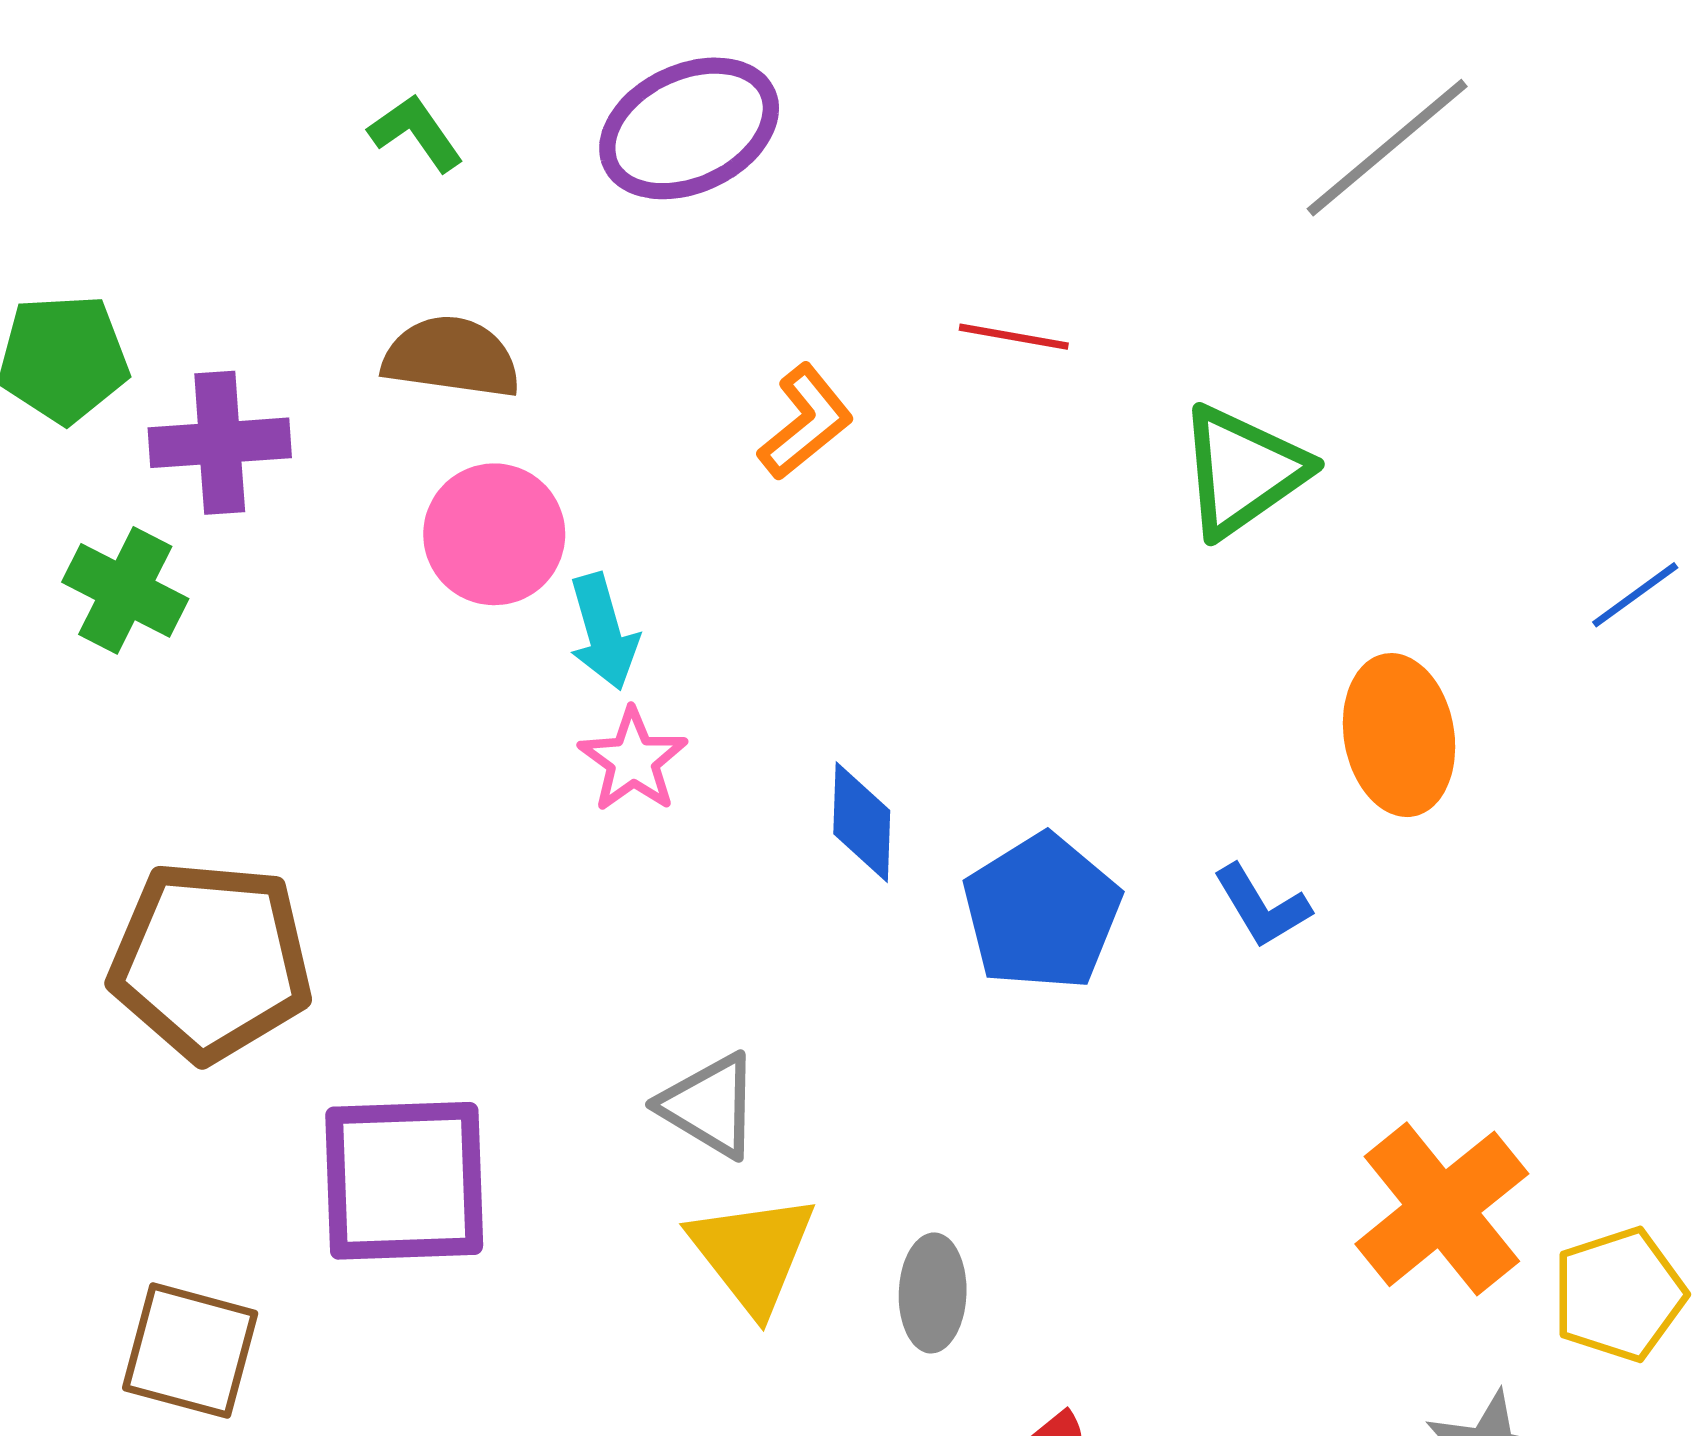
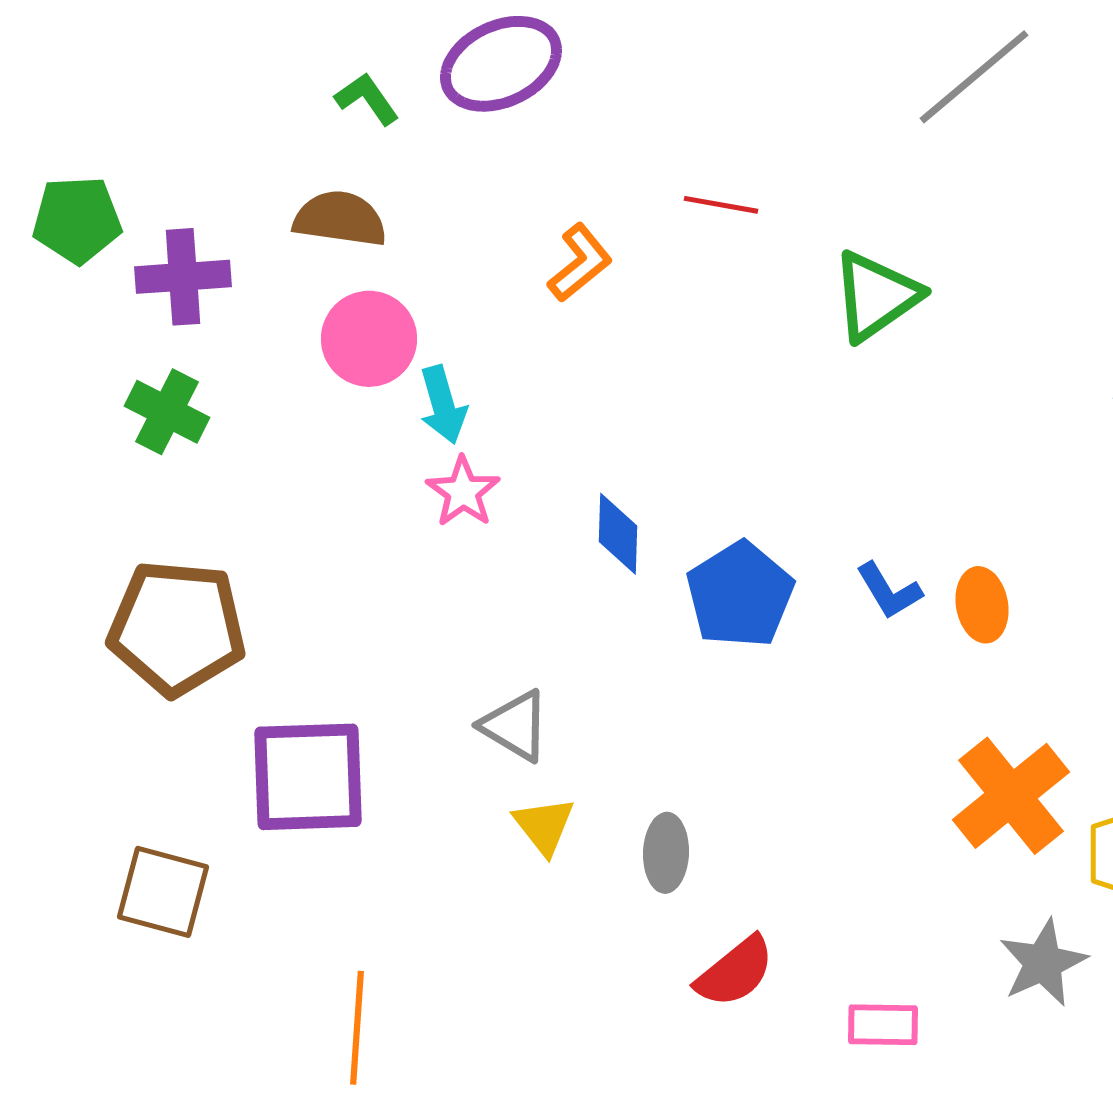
green L-shape: (416, 133) -> (367, 99), moved
green cross: (125, 590) -> (167, 412), moved
orange ellipse: (1399, 735) -> (982, 605), moved, size x0.7
yellow triangle: (753, 1253) -> (544, 826), size x0.7

